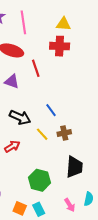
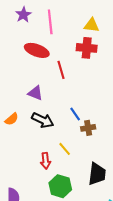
purple triangle: (12, 81) -> (35, 93), moved
brown cross: (64, 133) -> (88, 128), moved
yellow line: (42, 134) -> (65, 149), moved
red arrow: (12, 146) -> (46, 161), moved, turned 112

